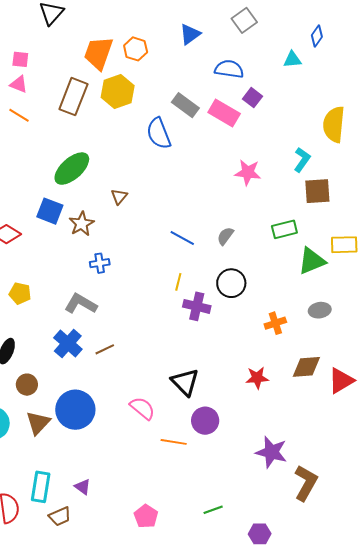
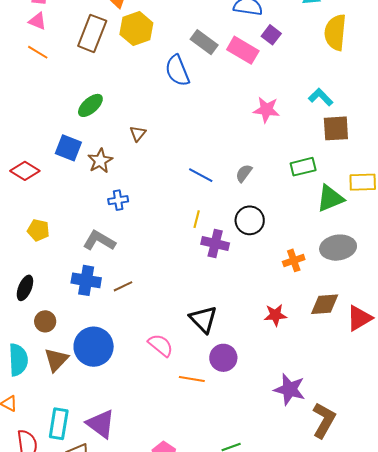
yellow semicircle: (334, 124) -> (335, 32), moved
cyan L-shape: (302, 160) -> (321, 97), turned -80
green ellipse: (72, 169) -> (90, 105), size x0.7
gray ellipse: (320, 310) -> (338, 248), size x1.6
blue cross: (68, 343) -> (86, 280), turned -32
purple triangle: (83, 487) -> (101, 424), size x1.8

